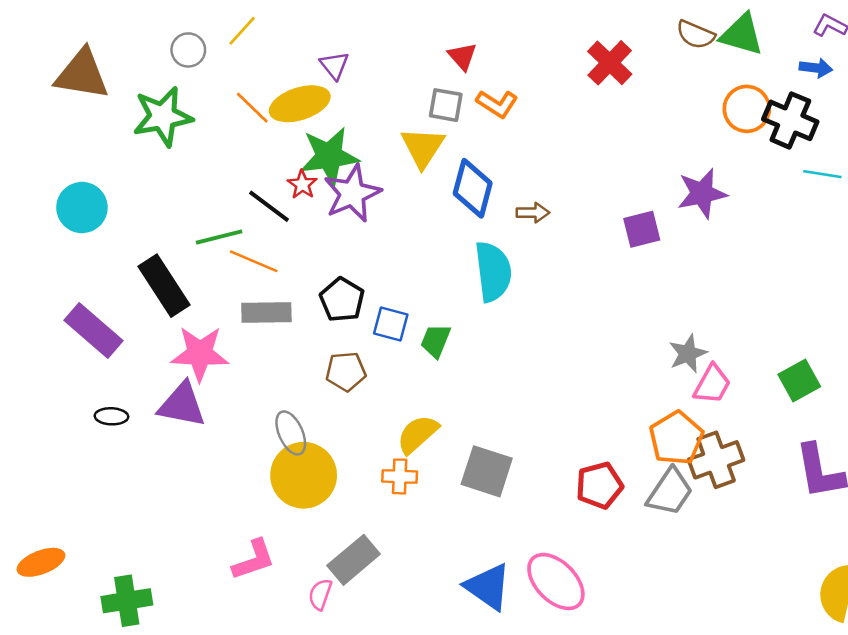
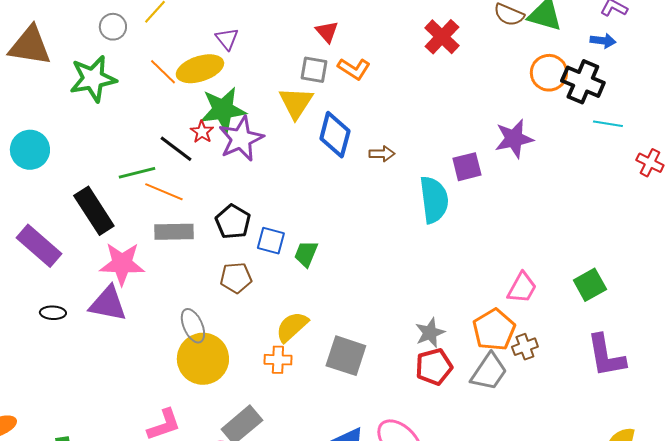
cyan semicircle: (493, 272) -> (434, 200), moved
gray star: (688, 354) -> (430, 333), moved
brown cross: (716, 460) -> (525, 347), size x0.6

